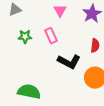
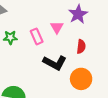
pink triangle: (60, 11) -> (57, 27), moved

